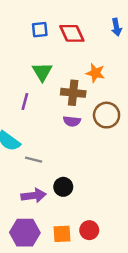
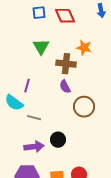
purple line: (25, 101) -> (27, 86), moved
brown circle: (107, 115) -> (84, 107), moved
purple semicircle: (72, 121) -> (65, 87), turned 56

